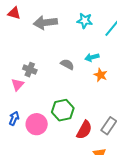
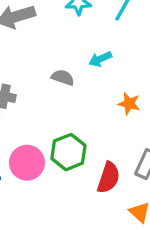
orange star: (101, 75) -> (129, 104), moved
pink circle: (37, 124) -> (27, 163), moved

